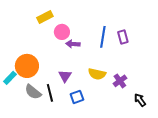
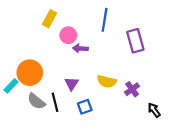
yellow rectangle: (45, 17) -> (50, 19), turned -35
blue line: (103, 37) -> (105, 20), moved
purple rectangle: (123, 37) -> (135, 41), size x1.5

